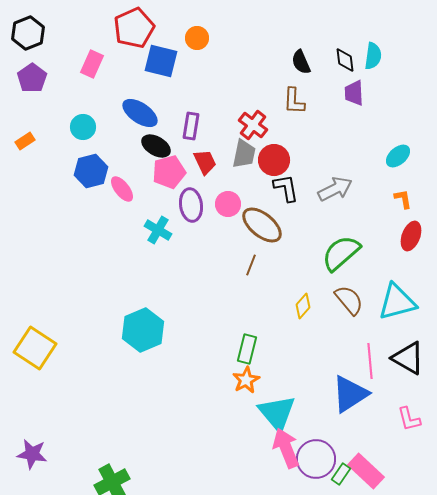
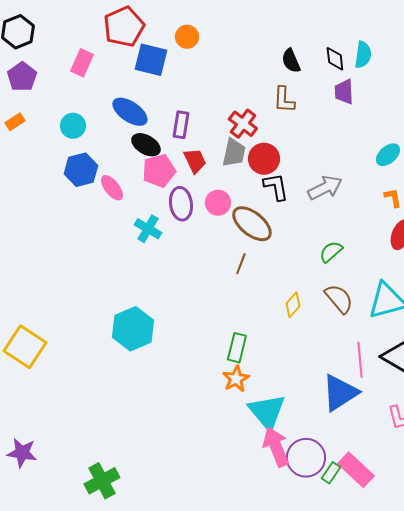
orange rectangle: (25, 141) -> (15, 122), moved
green semicircle: (341, 253) -> (331, 252), size x0.6

